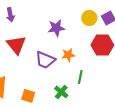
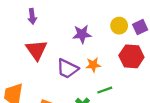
green line: (80, 77) -> (105, 90), turned 56

